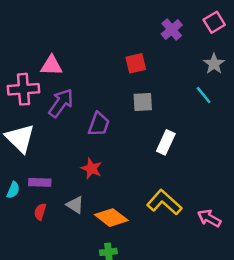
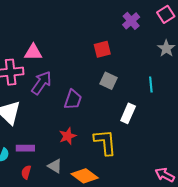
cyan line: (204, 95) -> (151, 85), moved, turned 35
gray square: (143, 102) -> (109, 81), turned 30
red star: (91, 169) -> (68, 136), turned 30
yellow L-shape: (164, 202) -> (105, 142), moved, turned 44

